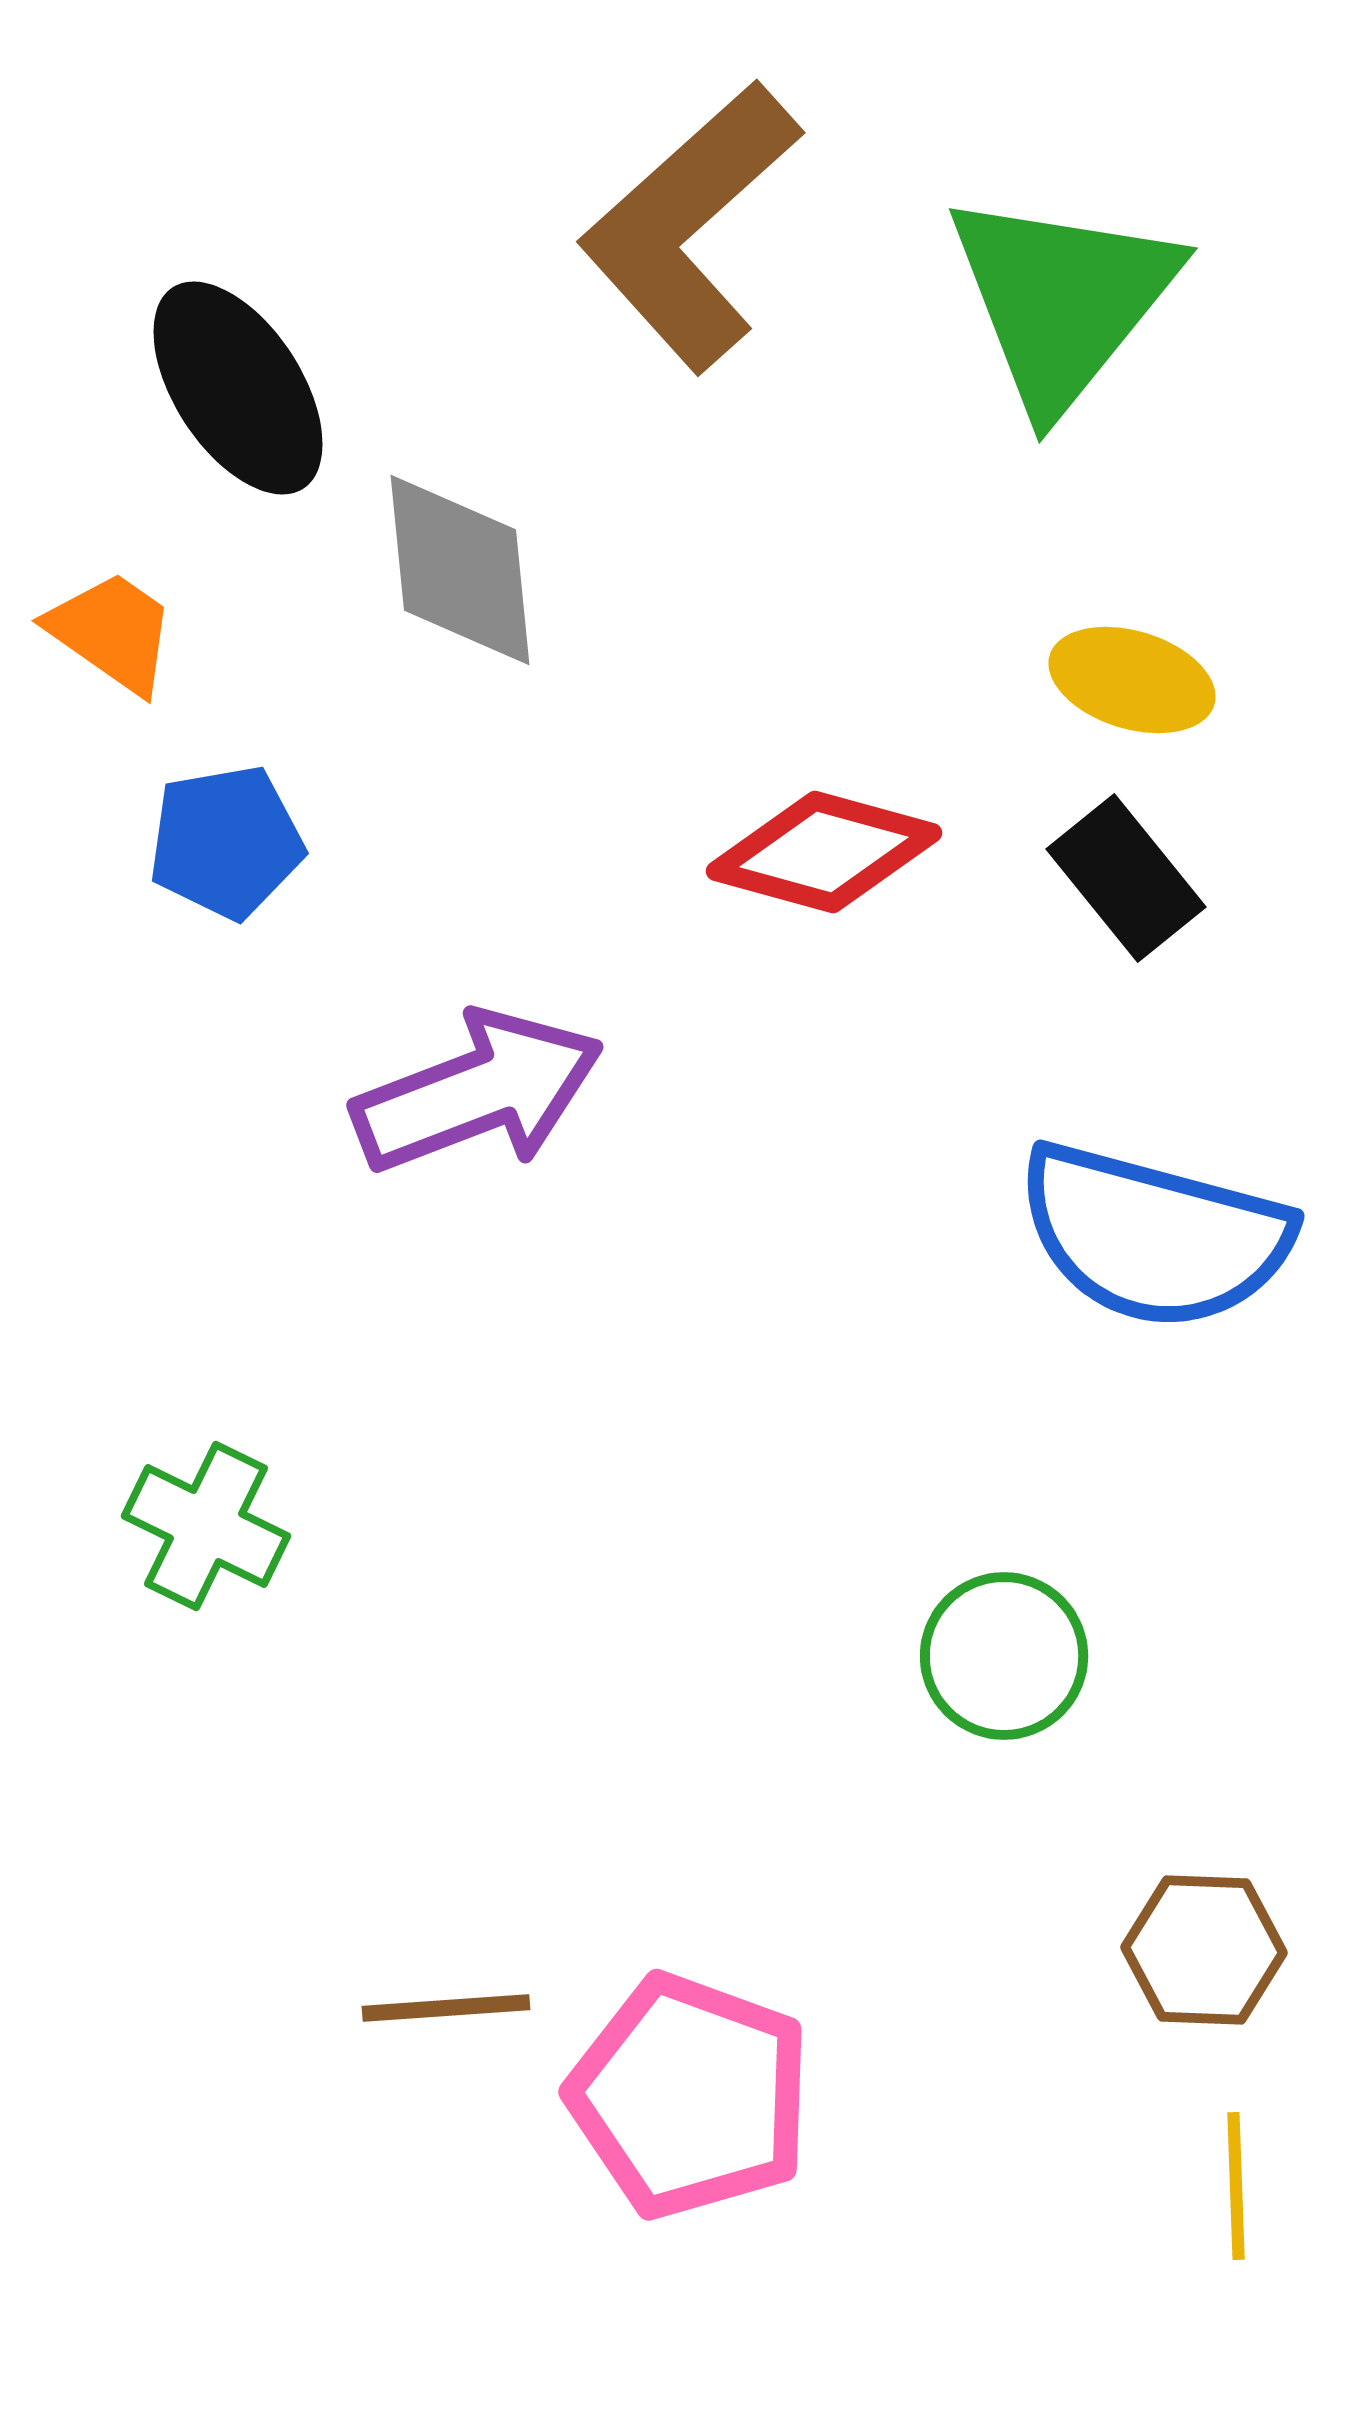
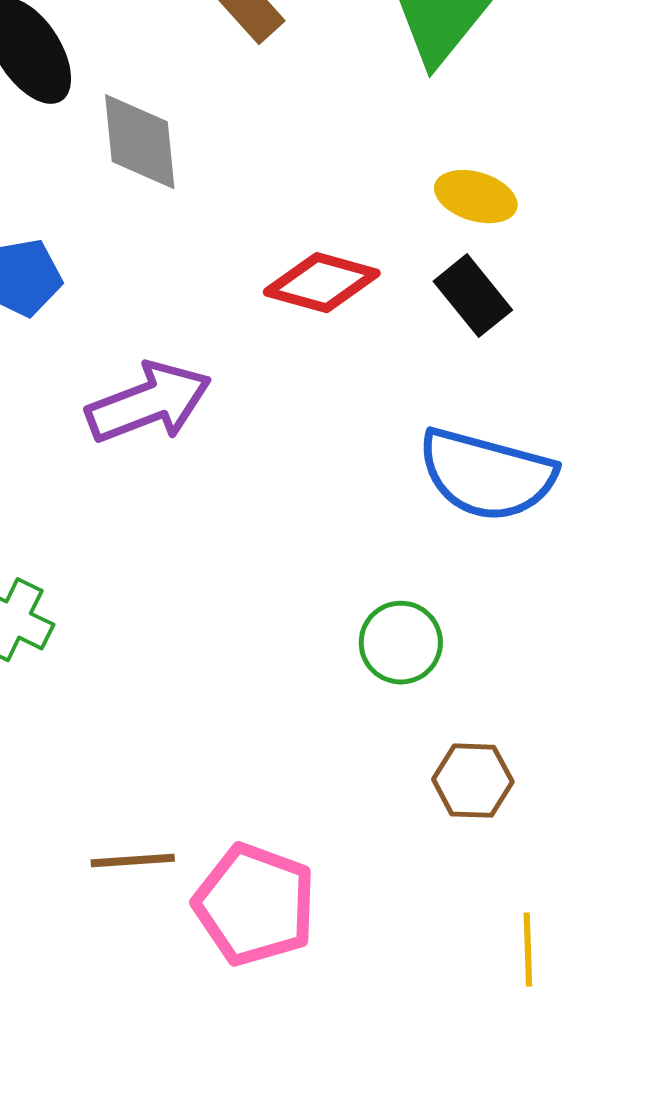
green circle: (1004, 1656) -> (401, 643), moved
brown hexagon: (1204, 1950) -> (473, 781), moved

